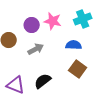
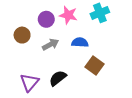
blue semicircle: (74, 45) -> (80, 42), moved
purple triangle: (16, 85) -> (29, 82), turned 48

